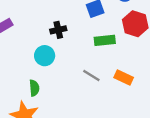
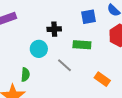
green rectangle: (105, 40) -> (82, 45), moved
gray line: (91, 75) -> (65, 65), moved

